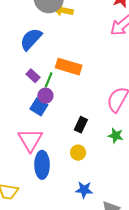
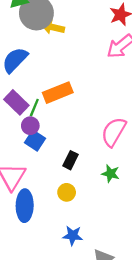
orange rectangle: (69, 67) -> (58, 93), turned -40
purple rectangle: (33, 76) -> (16, 102), size x1.5
blue square: (39, 107) -> (35, 140), moved

